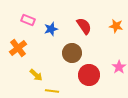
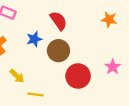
red semicircle: (84, 26) -> (58, 21), moved
blue star: (51, 29) -> (34, 39), moved

